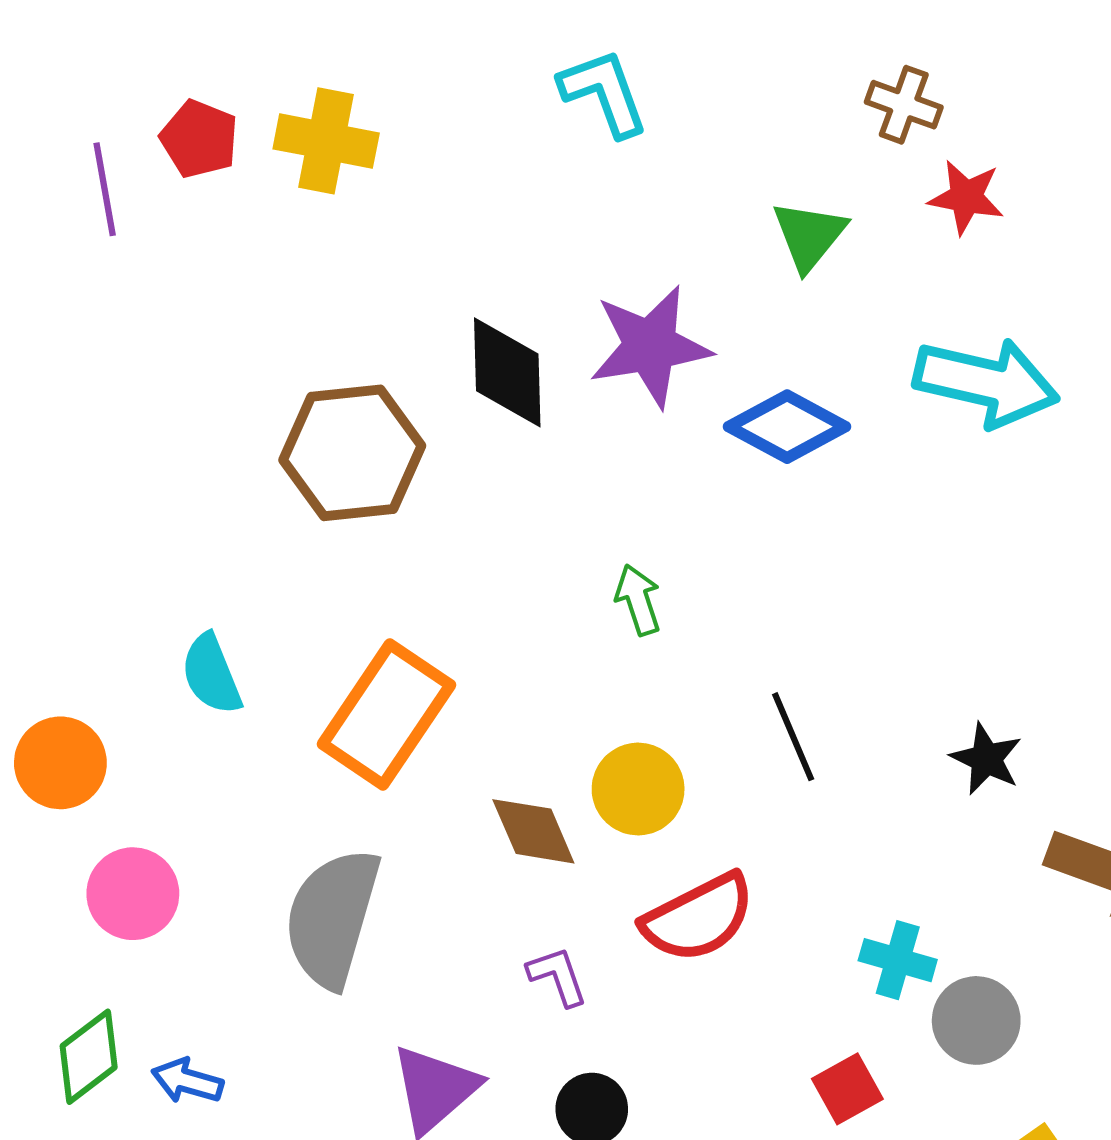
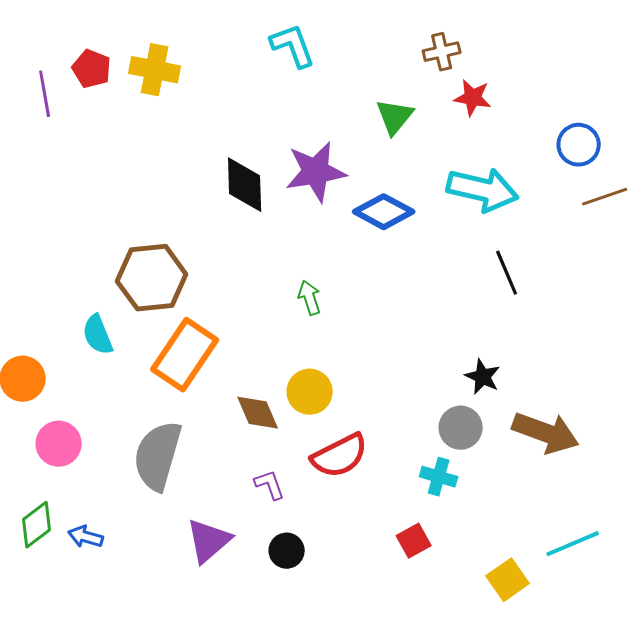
brown cross: (904, 105) -> (442, 52), turned -33
brown hexagon: (352, 453) -> (152, 278), moved
black line: (793, 737) -> (507, 273), moved
gray circle: (976, 1020) -> (461, 428), moved

